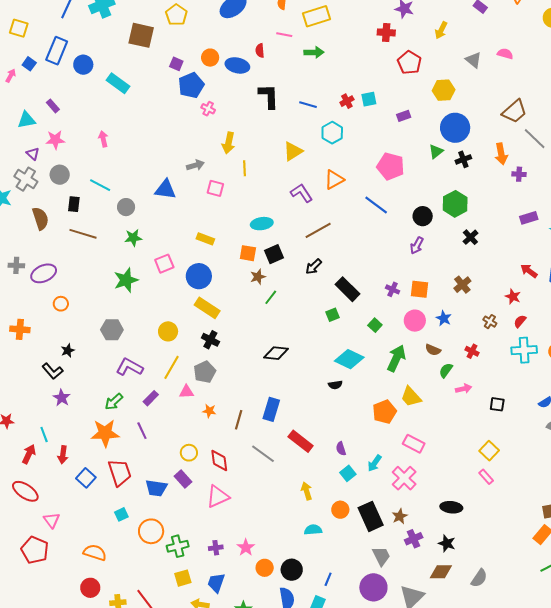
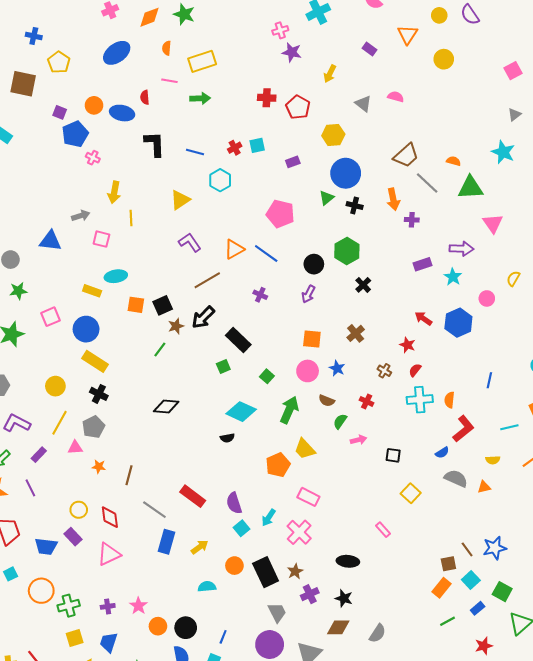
red cross: (386, 32) -> (267, 98), moved
black cross: (463, 159) -> (355, 205), turned 35
orange triangle: (334, 180) -> (234, 249), moved
cyan ellipse: (262, 224) -> (116, 276), moved
black arrow: (314, 267) -> (203, 317), size x1.4
brown star: (258, 277) -> (176, 326), moved
purple cross: (393, 289) -> (260, 295), moved
blue rectangle: (271, 409) -> (167, 542), moved
purple semicircle: (341, 449) -> (234, 503), size x1.5
yellow square: (489, 451) -> (411, 493), moved
yellow arrow: (307, 491) -> (200, 547), turned 72

